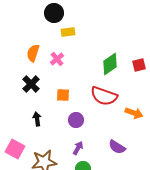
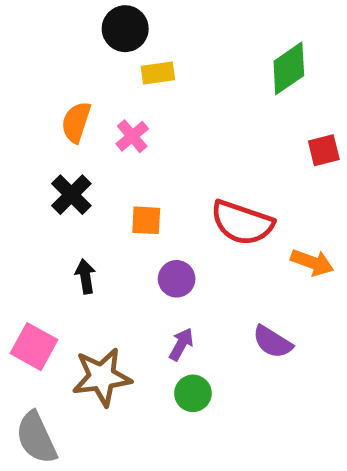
green diamond: (110, 64) -> (289, 68), moved

